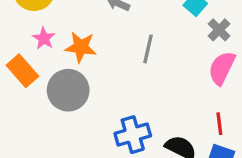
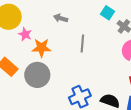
pink star: (44, 38) -> (25, 34), moved

